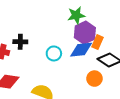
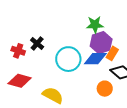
black cross: (20, 42) -> (37, 43), turned 32
cyan circle: (54, 53) -> (68, 59), size x1.6

